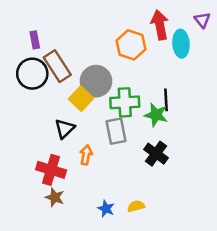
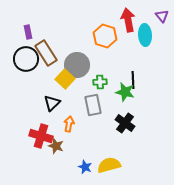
green cross: (125, 102) -> (100, 82), size x0.6
brown star: (55, 197) -> (56, 146), moved
yellow semicircle: (136, 206) -> (109, 165), size x1.6

